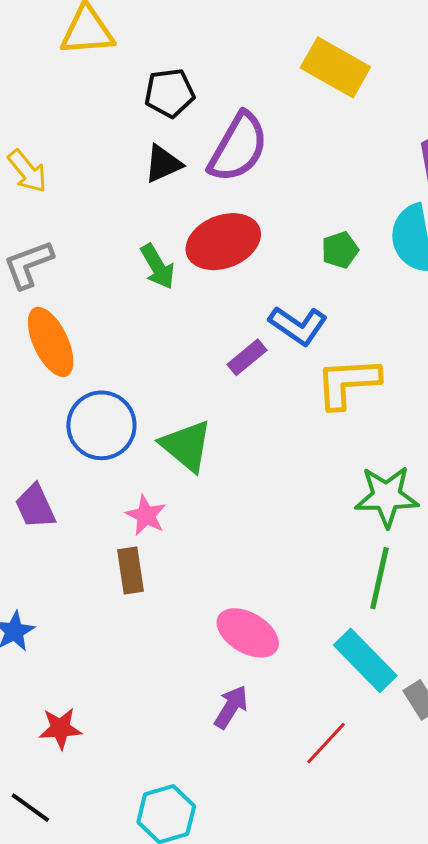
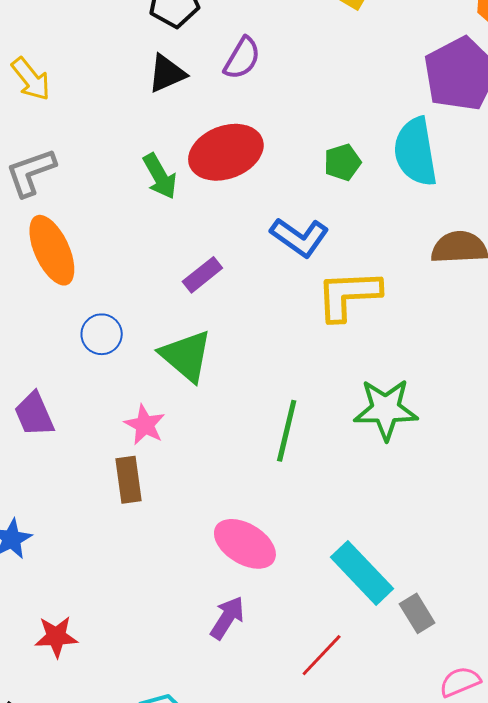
purple semicircle: (238, 147) -> (242, 58), size x0.6
purple rectangle: (247, 357) -> (202, 275), moved
blue circle: (101, 425) -> (102, 334), size x0.6
green line: (379, 578) -> (287, 431), moved

